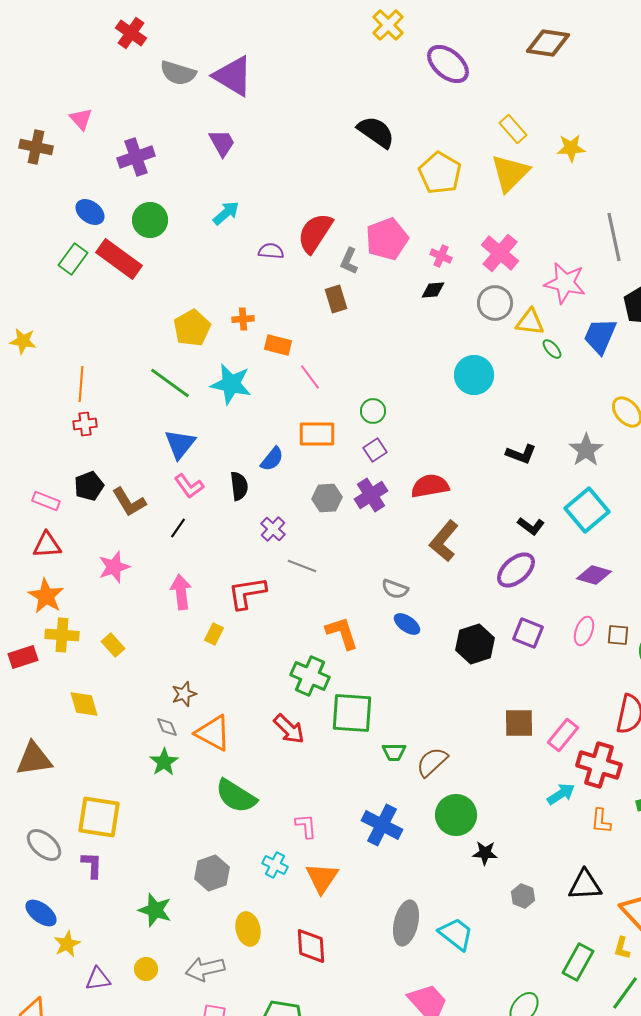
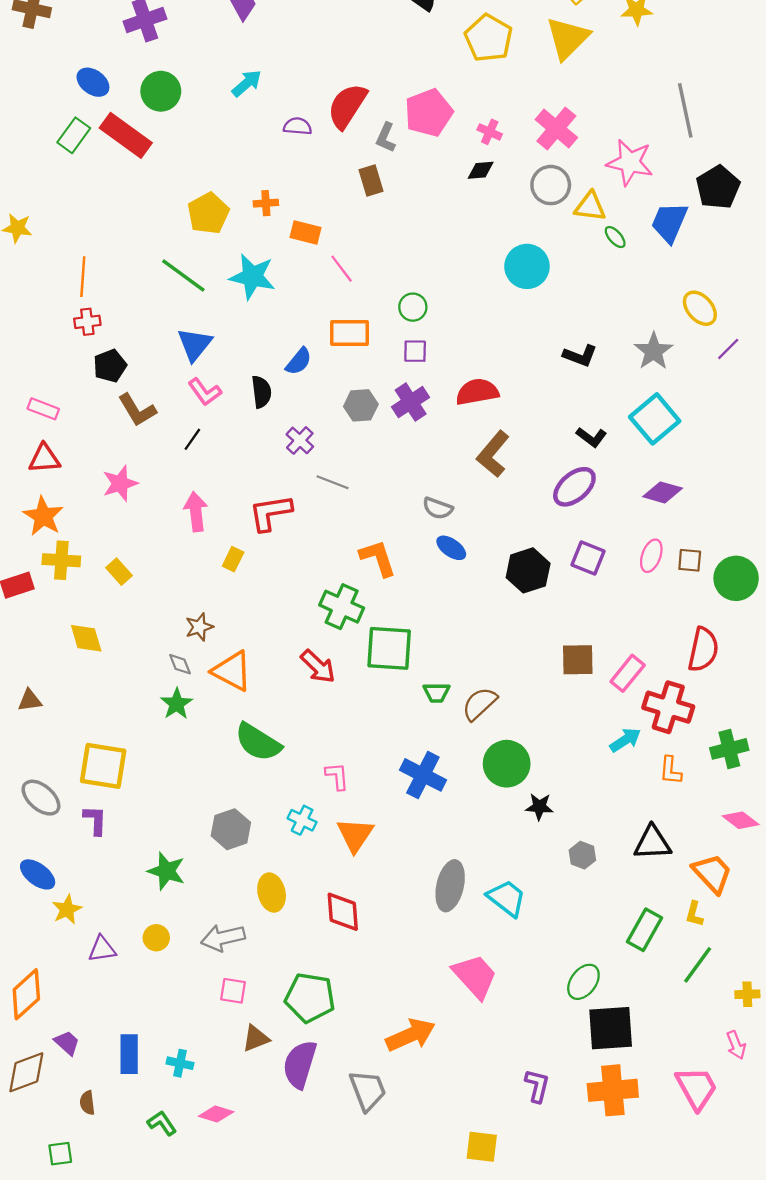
purple square: (375, 450) -> (415, 351), turned 35
black pentagon: (89, 486) -> (110, 366), moved
brown triangle: (34, 759) -> (30, 700), size x0.6

